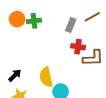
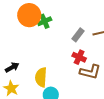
orange circle: (17, 19) -> (29, 15), size x1.5
green cross: (34, 21) -> (45, 21), turned -32

